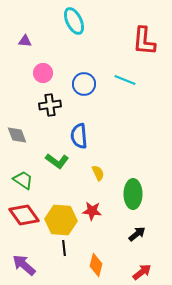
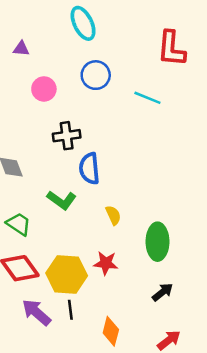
blue circle: (84, 84) -> (96, 75), moved
black cross: (50, 105) -> (67, 136), moved
purple arrow: (24, 265) -> (36, 312), moved

